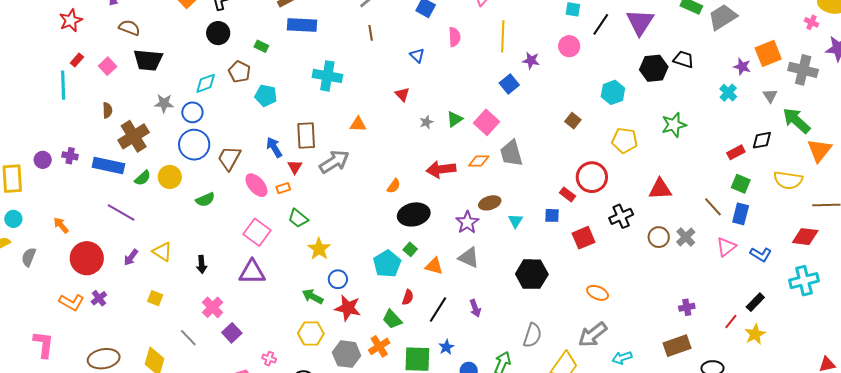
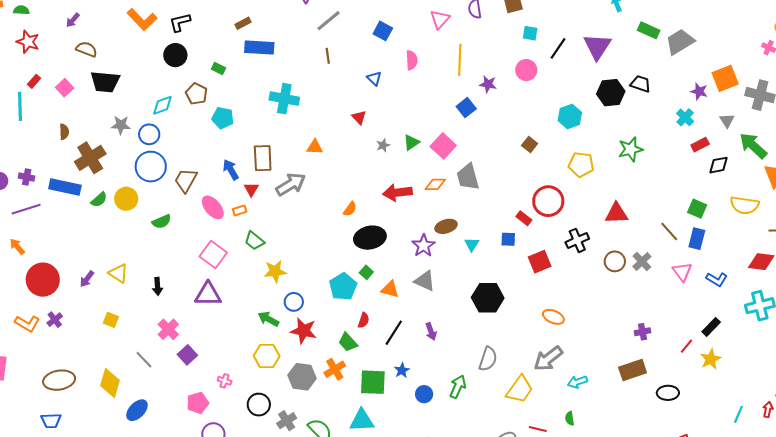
red star: (71, 20) -> (28, 42), turned -30
red rectangle: (736, 152) -> (700, 145), moved
purple line: (121, 213) -> (26, 209), moved, turned -48
pink triangle: (726, 247) -> (682, 272), turned -30
yellow star: (319, 249) -> (275, 271), turned 30

